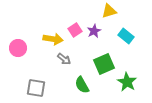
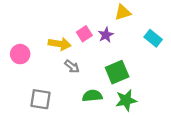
cyan rectangle: (126, 36) -> (153, 38), moved
green star: (127, 82) -> (126, 100), moved, turned 30
green semicircle: (82, 85) -> (92, 96), turned 114

